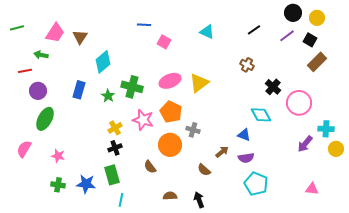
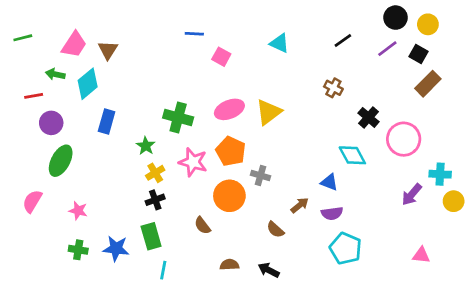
cyan diamond: (103, 62) -> (88, 84), moved
green star: (108, 96) -> (146, 146), moved
black arrow: (199, 200) -> (269, 270), turned -42

